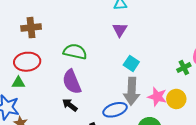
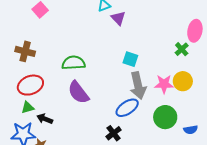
brown cross: (31, 28) -> (25, 51), turned 36
purple triangle: (120, 30) -> (118, 18), moved
black arrow: (70, 105) -> (45, 119), moved

